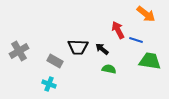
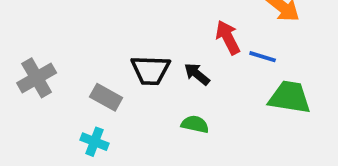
green semicircle: (109, 69) -> (195, 124), moved

